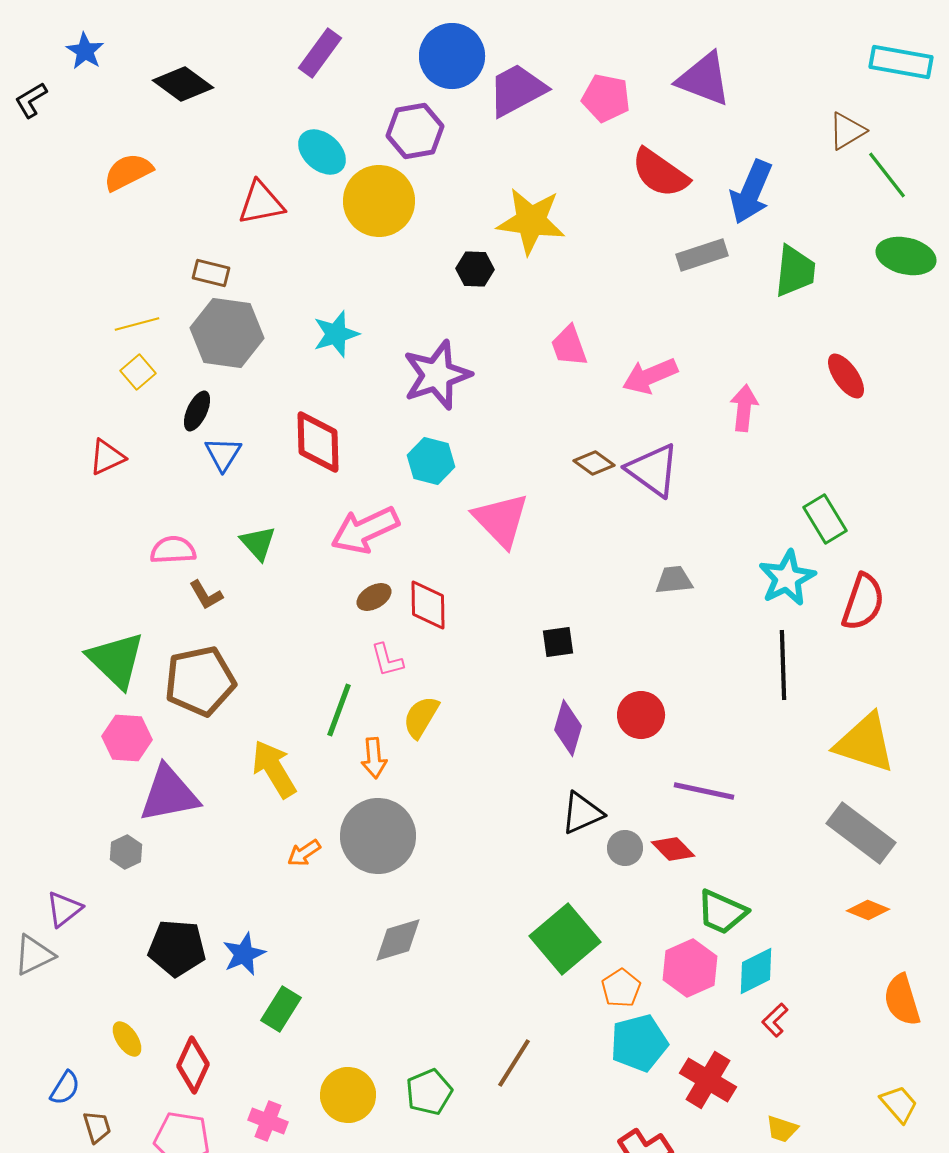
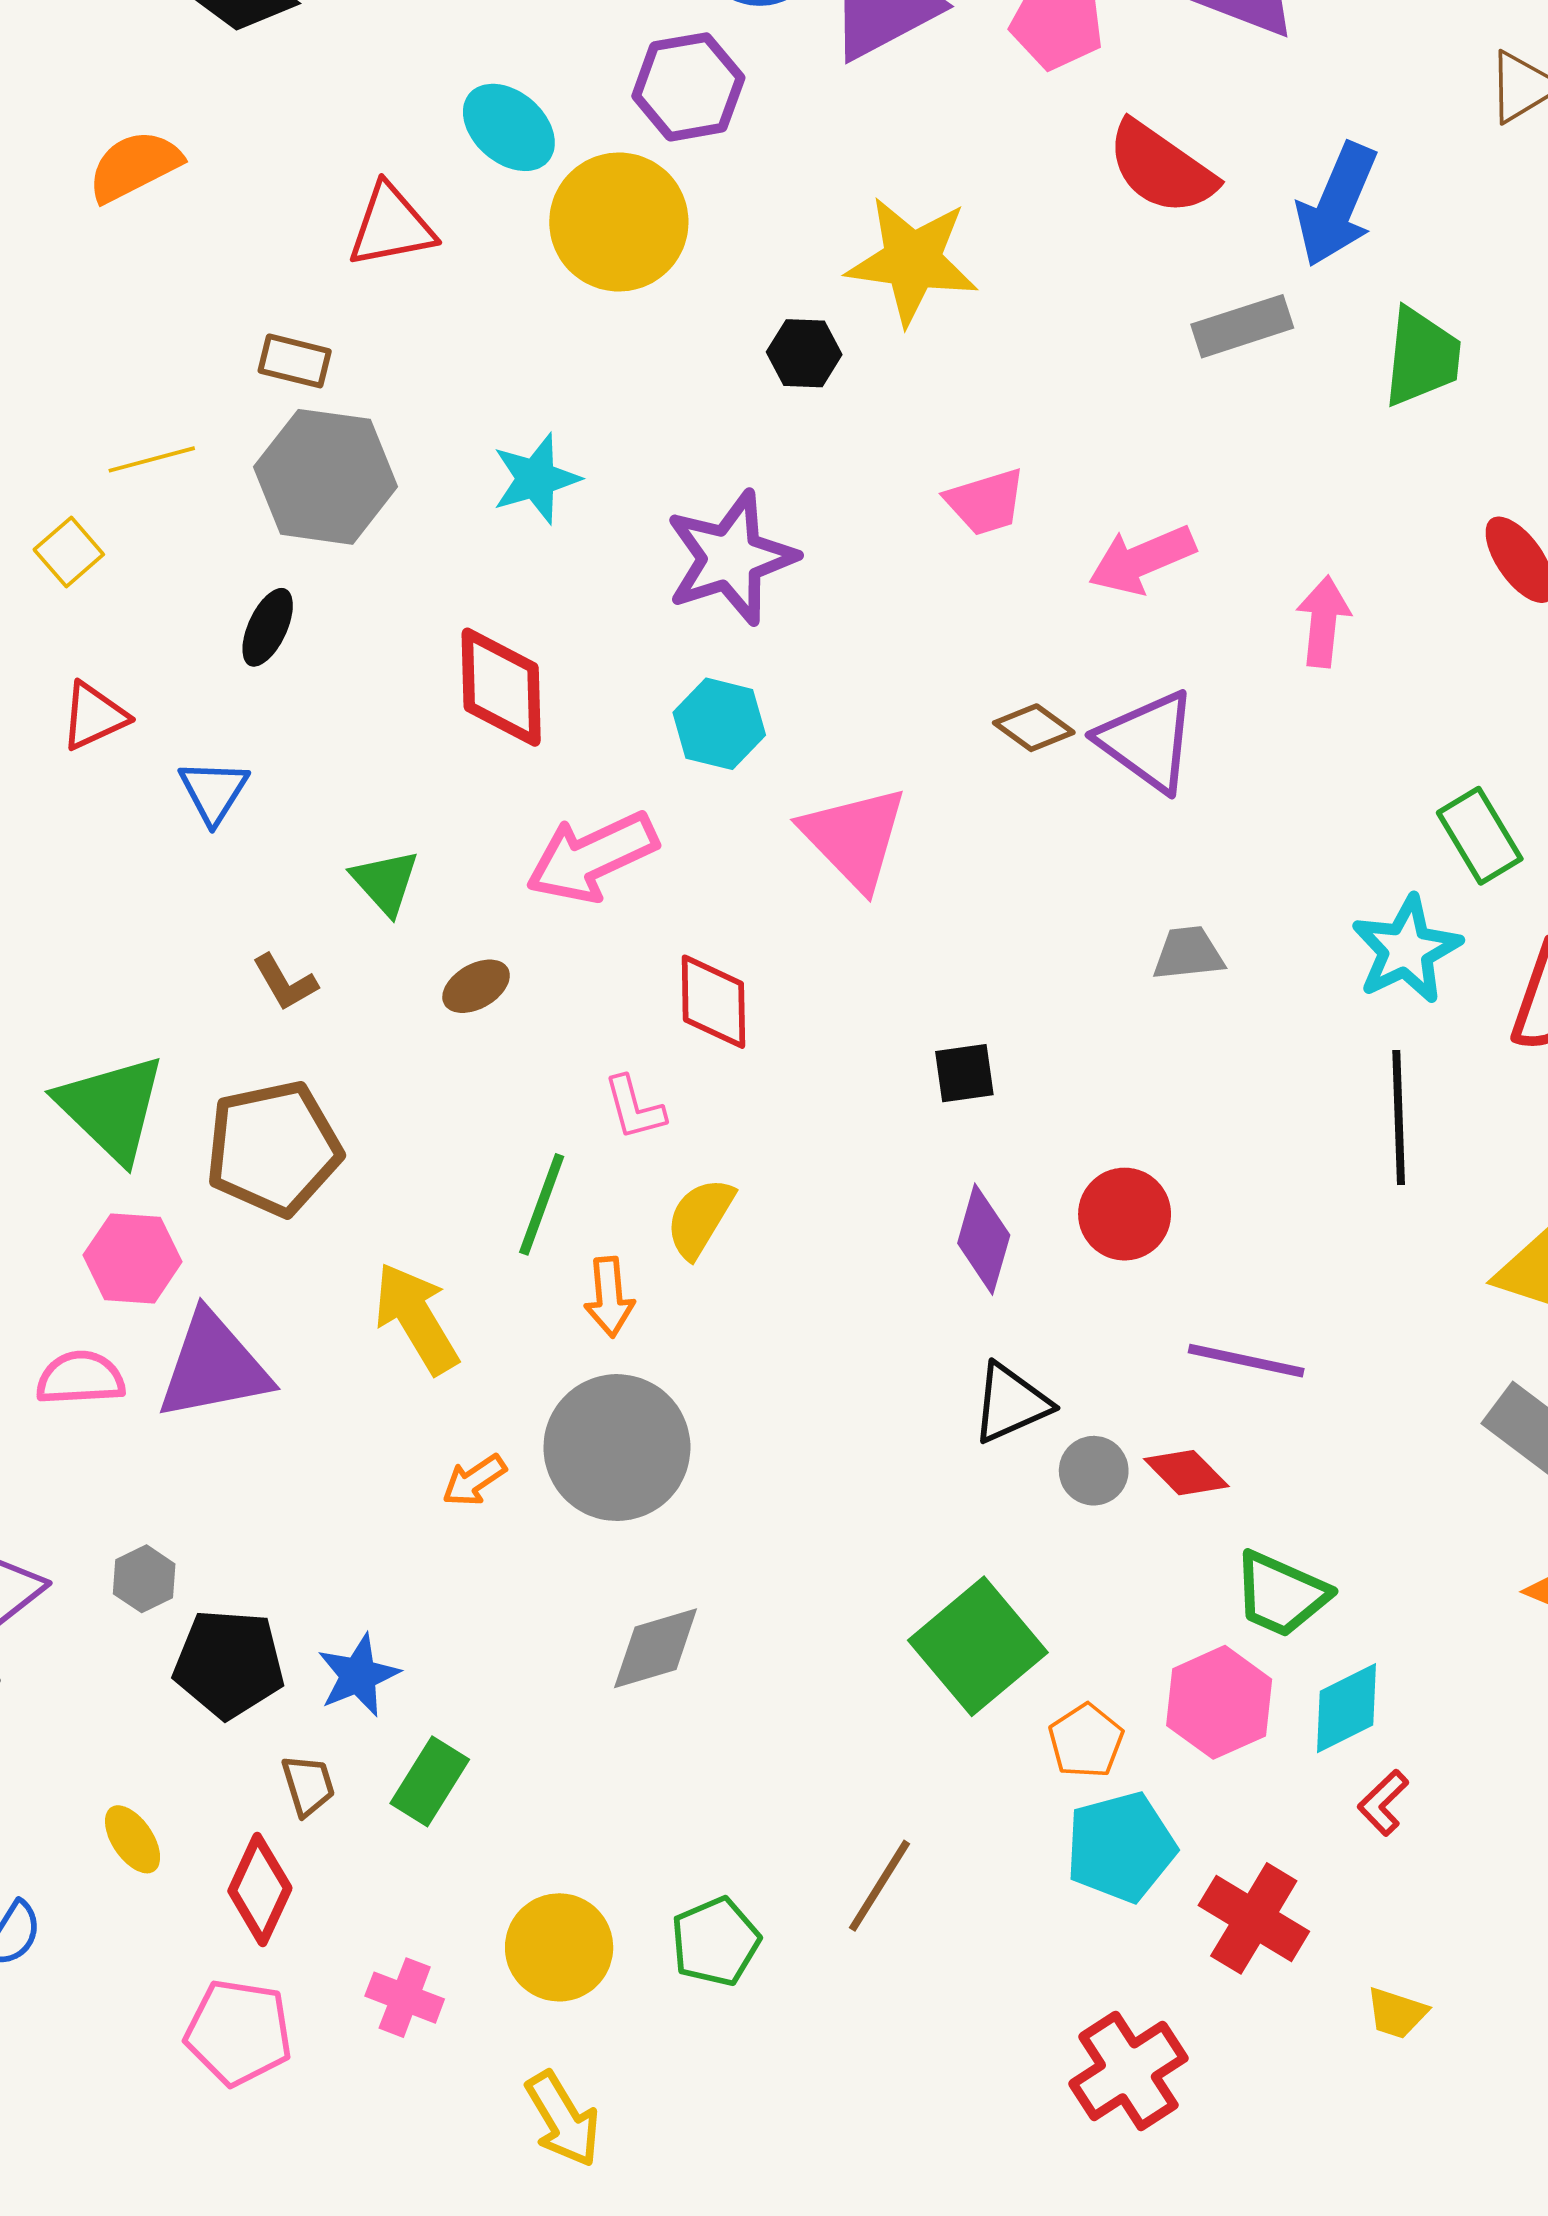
pink trapezoid: (569, 346) -> (986, 502), turned -87
yellow square: (138, 372) -> (69, 552), moved
blue triangle: (223, 454) -> (214, 791), moved
pink semicircle: (173, 550) -> (80, 1378), moved
brown ellipse: (374, 597) -> (476, 986), moved
gray hexagon: (126, 852) -> (144, 1579), moved
brown trapezoid: (97, 1127) -> (308, 1785), moved

